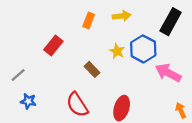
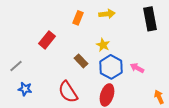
black rectangle: (171, 22) -> (150, 19), turned -40
blue hexagon: (143, 49) -> (111, 67), moved
pink arrow: (168, 73) -> (137, 68), moved, size x0.6

